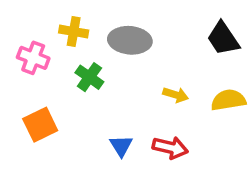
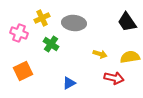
yellow cross: (74, 31) -> (42, 18), turned -35
blue triangle: (121, 146) -> (69, 83), turned 32
red arrow: (170, 148) -> (114, 78), moved

